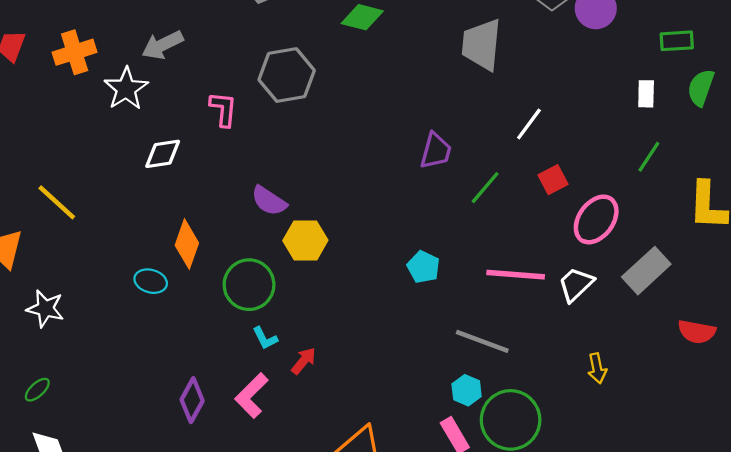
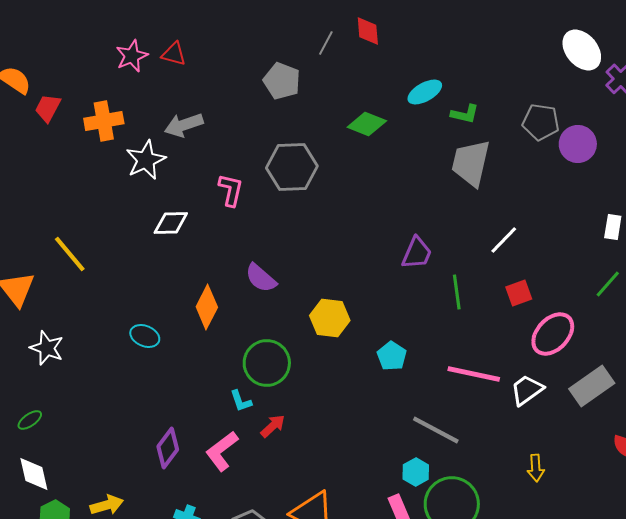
green line: (485, 188) -> (457, 292), turned -56
yellow hexagon: (305, 240) -> (330, 318), moved
orange diamond: (187, 244) -> (207, 307), moved
green circle: (249, 285) -> (267, 363), moved

